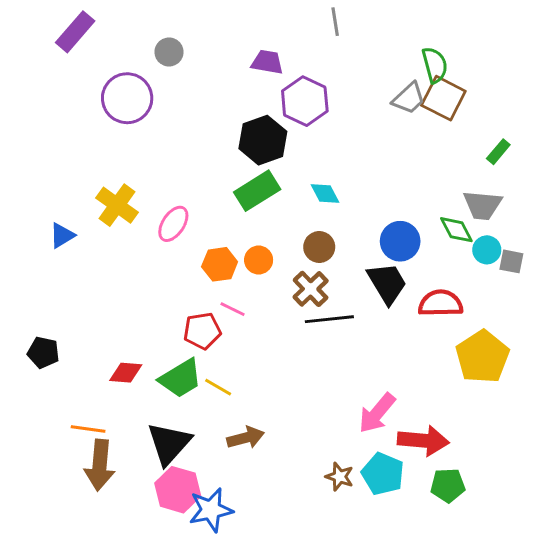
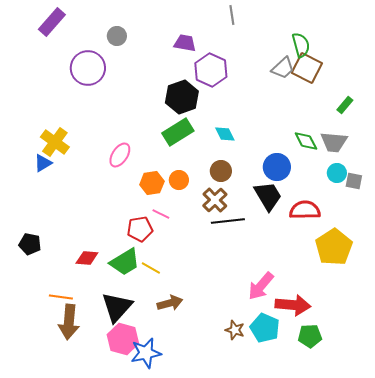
yellow cross: (117, 205) -> (55, 142), moved
green diamond: (456, 230) -> (306, 141), moved

